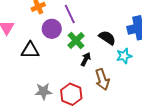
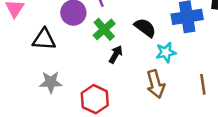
brown arrow: (102, 79) -> (156, 84), moved
gray star: (43, 91) -> (51, 82), moved

